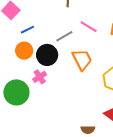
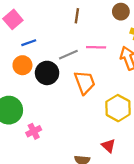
pink line: (89, 27) -> (96, 47), turned -36
pink cross: (40, 77) -> (34, 131), moved

